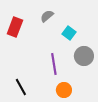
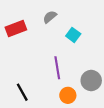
red rectangle: (15, 27) -> (16, 29), turned 48
gray circle: (84, 56) -> (91, 81), moved

